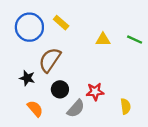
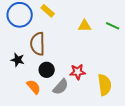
brown semicircle: (50, 60) -> (38, 44), turned -35
yellow semicircle: (126, 106) -> (105, 85), size x1.5
orange semicircle: (35, 109) -> (34, 87), moved

